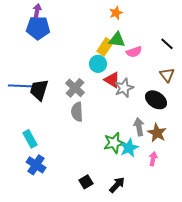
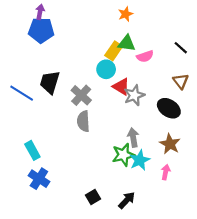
blue line: (20, 86) -> (22, 93), turned 30
black trapezoid: (39, 90) -> (50, 82), moved
gray arrow: (139, 127) -> (133, 137), moved

